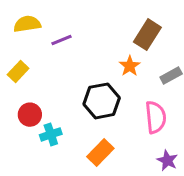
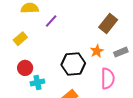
purple line: (61, 40) -> (51, 21), turned -32
orange star: (130, 66) -> (97, 51), moved

